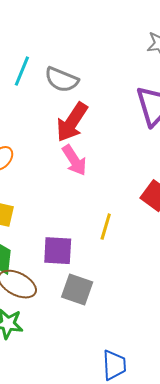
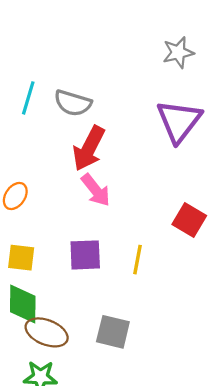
purple square: (58, 251) -> (85, 255), moved

